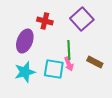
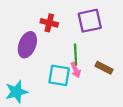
purple square: (82, 19) -> (90, 21), turned 30
cyan star: (25, 72) -> (16, 92), moved

